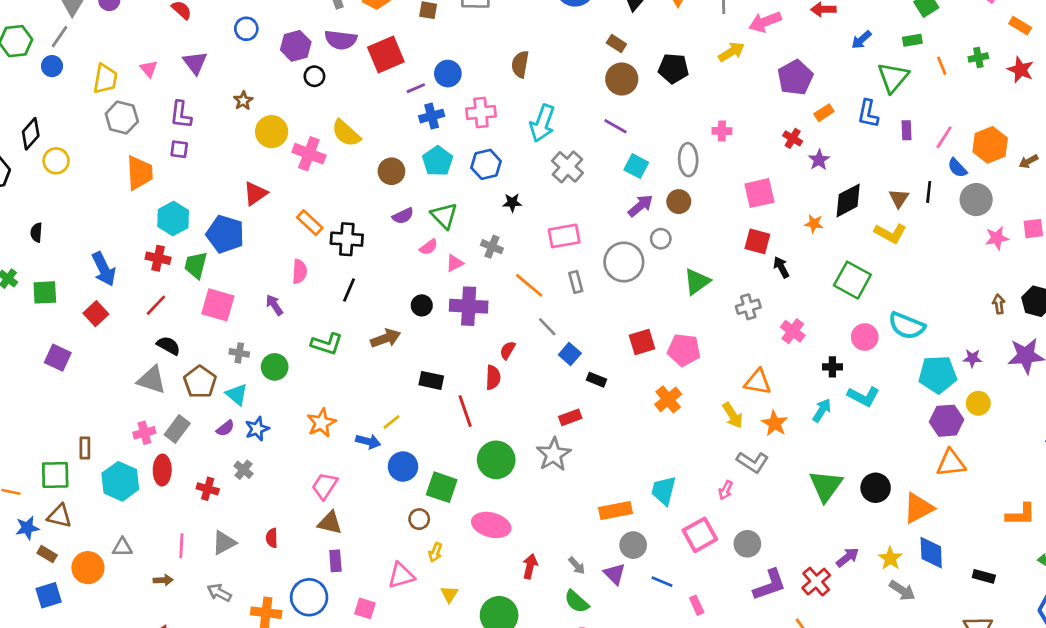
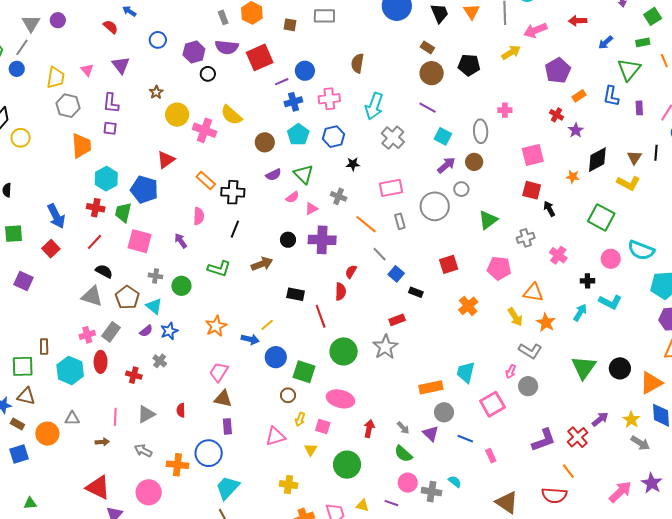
pink pentagon: (684, 350) -> (499, 268), moved
gray circle: (747, 544) -> (528, 386), moved
pink square: (365, 608) -> (323, 426), moved

